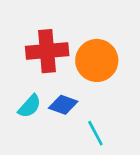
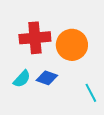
cyan line: (95, 133) -> (91, 93), moved

